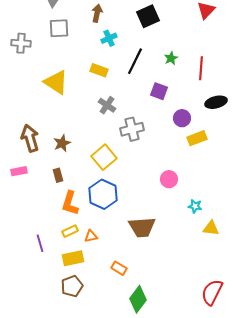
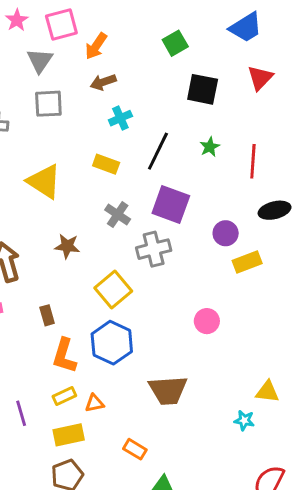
brown arrow: (97, 13) -> (103, 82), turned -120
black square: (148, 16) -> (203, 89), moved, turned 35
purple square: (159, 91) -> (171, 204), moved, size x1.5
brown star: (62, 143) -> (67, 246), moved, turned 30
cyan star: (195, 206) -> (244, 420), moved

